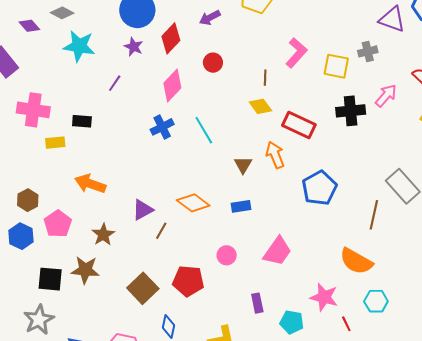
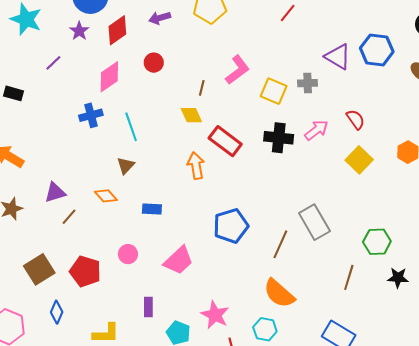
brown triangle: (243, 165) -> (126, 166), moved
blue pentagon: (319, 188) -> (231, 226), moved
orange diamond: (193, 203) -> (106, 196), size x0.7
orange semicircle: (356, 261) -> (279, 293), moved

